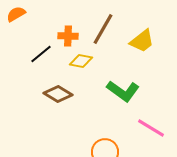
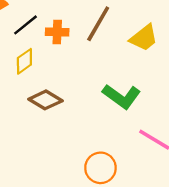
black line: (41, 54) -> (26, 25), moved
yellow diamond: (81, 61) -> (24, 61), moved, turned -45

